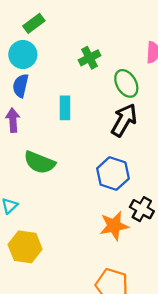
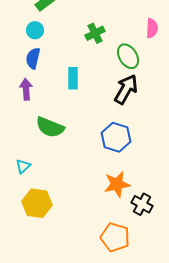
cyan circle: (23, 55) -> (35, 30), size x0.7
black cross: (142, 209) -> (142, 204), moved

